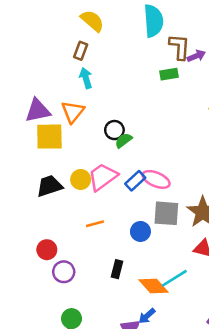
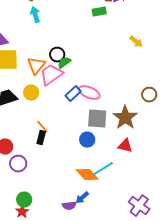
orange triangle: (73, 112) -> (36, 66), moved
pink trapezoid: (103, 177) -> (51, 75), moved
orange line: (95, 224) -> (42, 127), turned 64
blue circle: (140, 231) -> (87, 140), moved
black rectangle: (117, 269) -> (41, 138), moved

